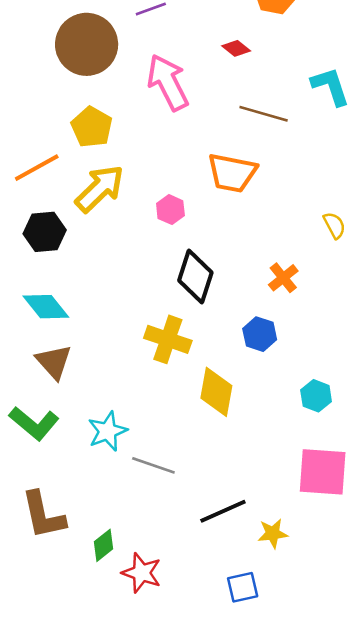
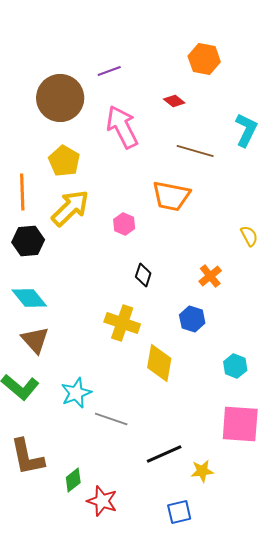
cyan L-shape: (330, 86) -> (246, 130), turned 44
orange line: (37, 168) -> (22, 192), turned -63
black diamond: (195, 276) -> (143, 275), size x0.6

